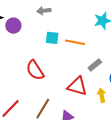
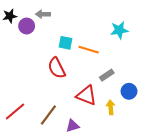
gray arrow: (44, 11) -> (43, 14), moved
red semicircle: (35, 70) -> (57, 68), moved

